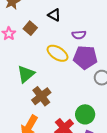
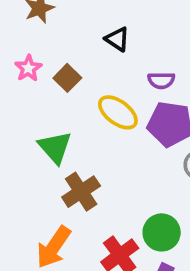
brown square: (30, 28) -> (67, 78), moved
green triangle: (26, 74) -> (55, 147), turned -36

